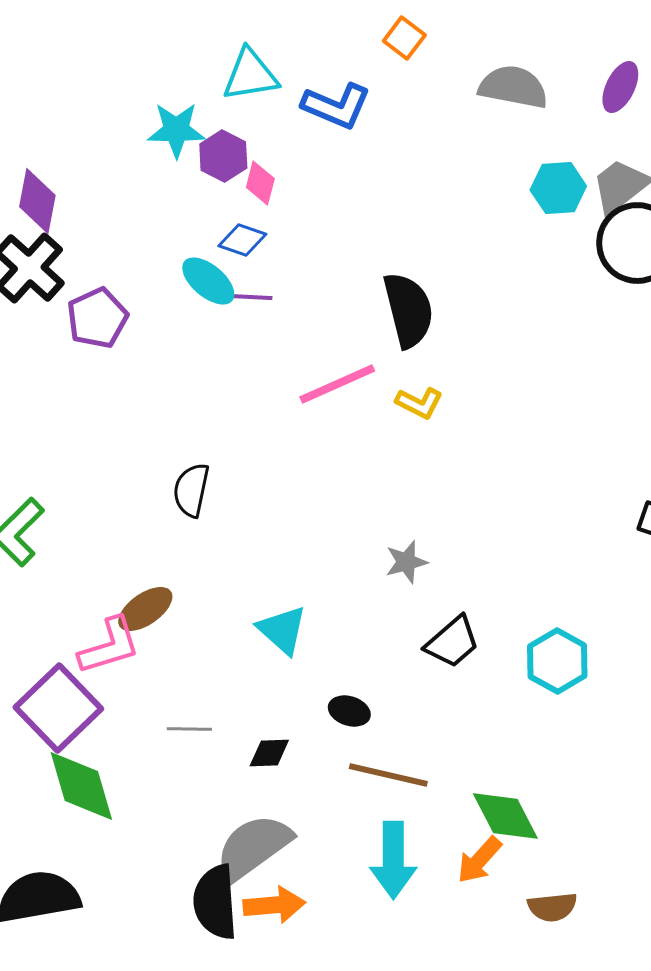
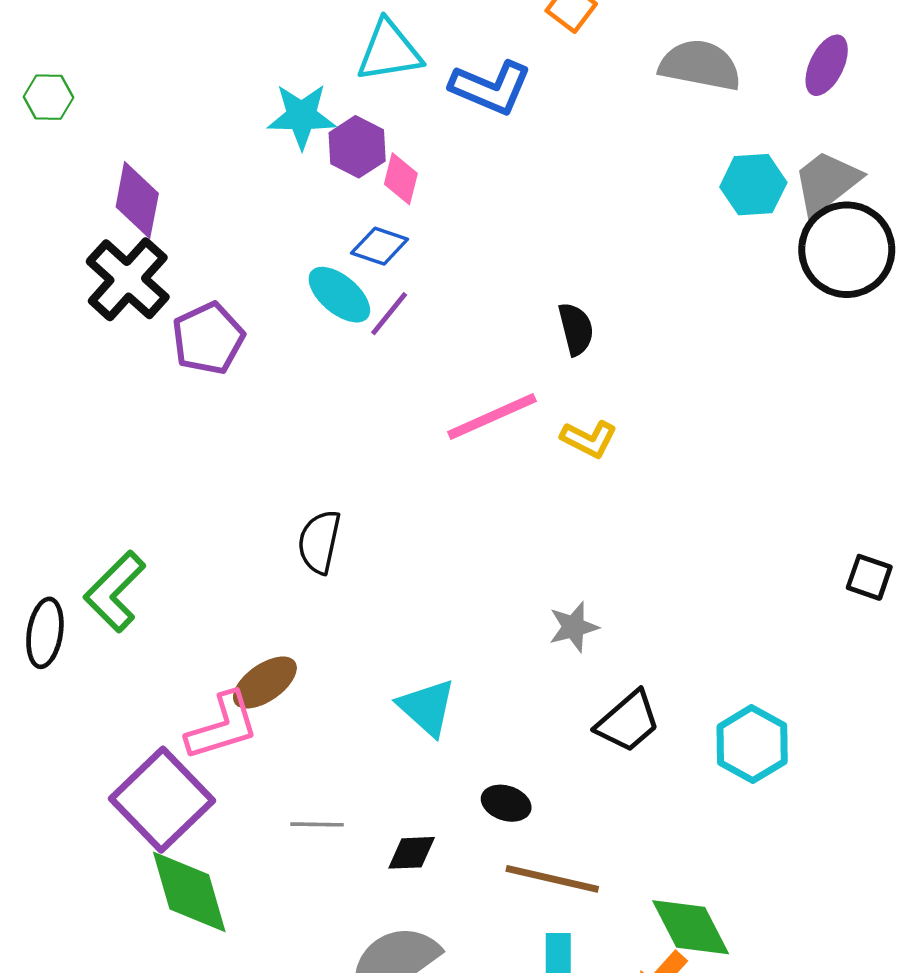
purple line: (250, 297) -> (389, 314), turned -54
black semicircle: (408, 310) -> (576, 329), size x0.6

